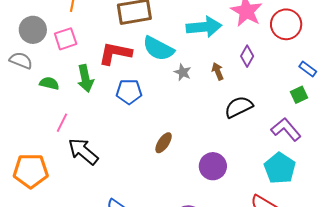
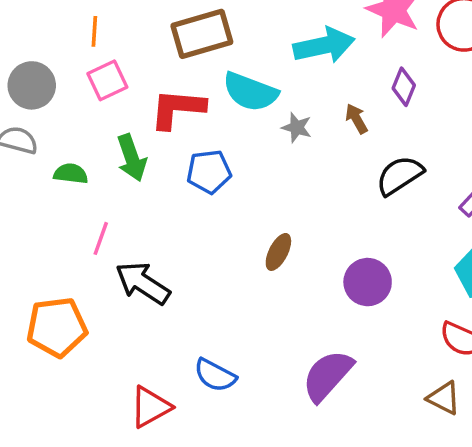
pink square: (66, 39) -> (107, 80), moved

